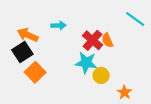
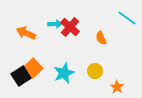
red cross: (93, 40) -> (70, 27), moved
black square: (22, 52) -> (21, 76), moved
cyan star: (86, 63) -> (64, 73), moved, turned -30

